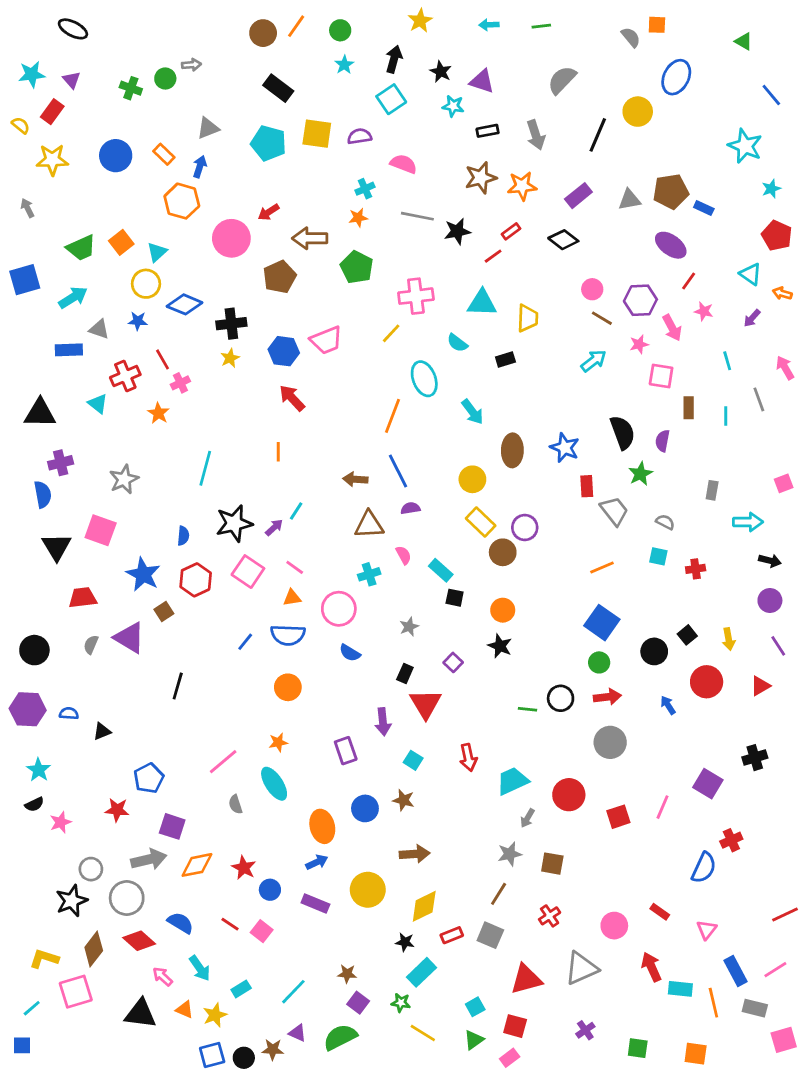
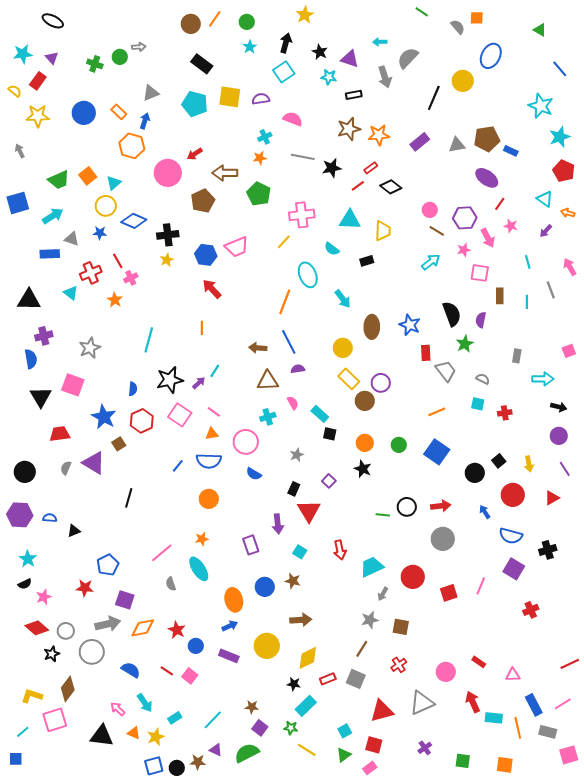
cyan arrow: (489, 25) -> (380, 42), moved
green line: (541, 26) -> (422, 12), moved, turned 40
gray arrow: (536, 135) -> (385, 77), moved
cyan star: (771, 189) -> (560, 137), size x1.5
black diamond: (563, 240) -> (391, 187), moved
green circle: (599, 662) -> (399, 445), moved
blue semicircle: (704, 868) -> (511, 536), moved, turned 80
black star: (72, 901) -> (52, 654), size x0.7
pink triangle: (707, 930) -> (513, 675), turned 49
red diamond: (139, 941) -> (37, 628), moved

